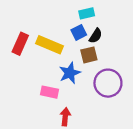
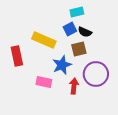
black semicircle: (96, 36) -> (85, 32), turned 80
red rectangle: (20, 44) -> (17, 56), moved, turned -36
red arrow: (65, 117) -> (74, 86), moved

